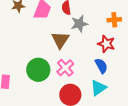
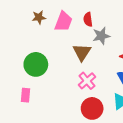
green circle: (38, 70) -> (36, 64), moved

